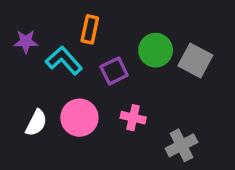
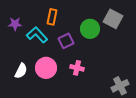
gray square: (195, 61) -> (113, 19), moved
gray cross: (181, 145) -> (120, 86), moved

